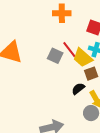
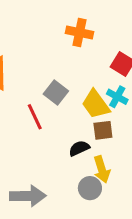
red line: (69, 50) -> (35, 117), moved

